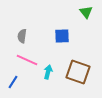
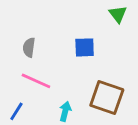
cyan arrow: (48, 72) -> (65, 111), moved

